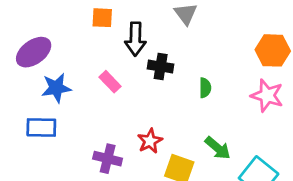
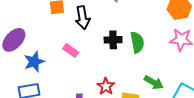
black cross: (161, 66) -> (113, 40), moved
green semicircle: (205, 88) -> (137, 42), size x1.5

